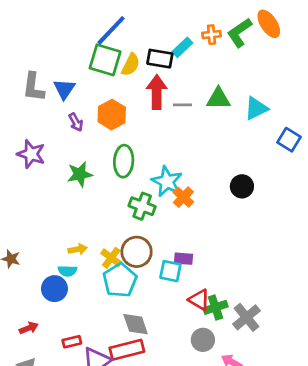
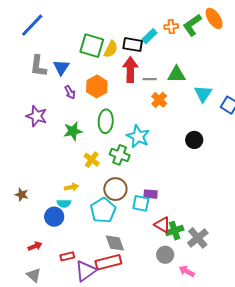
blue line: (111, 30) -> (32, 25), moved
cyan triangle: (256, 108) -> (203, 94), moved, turned -30
orange cross: (183, 197) -> (159, 100), moved
yellow cross: (111, 258) -> (92, 160), moved

